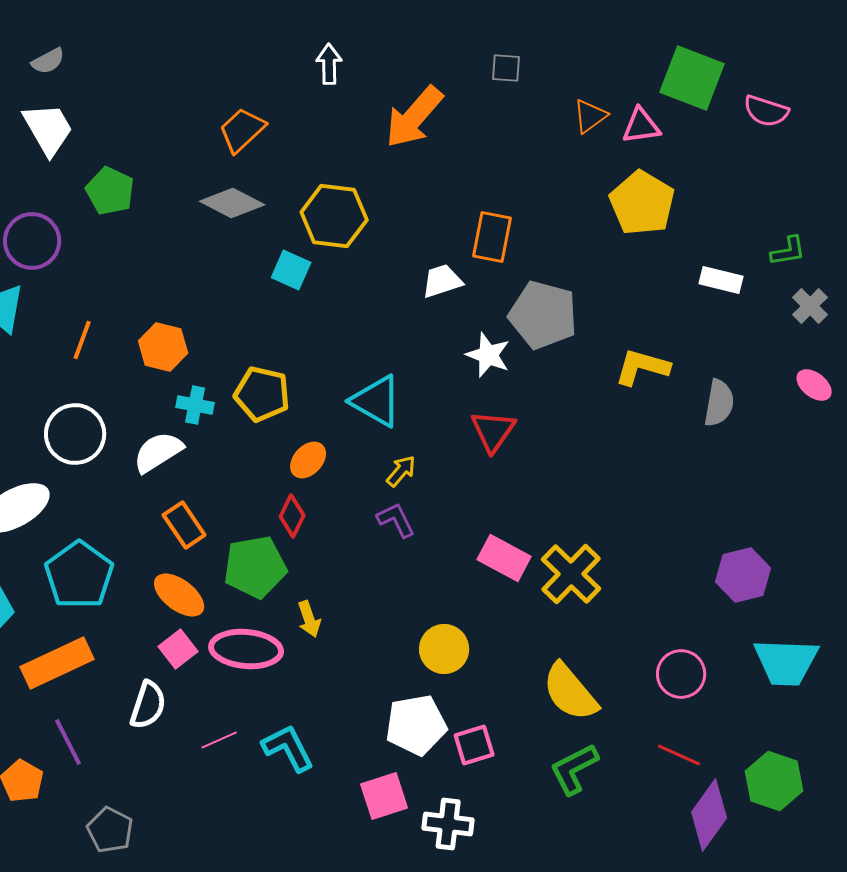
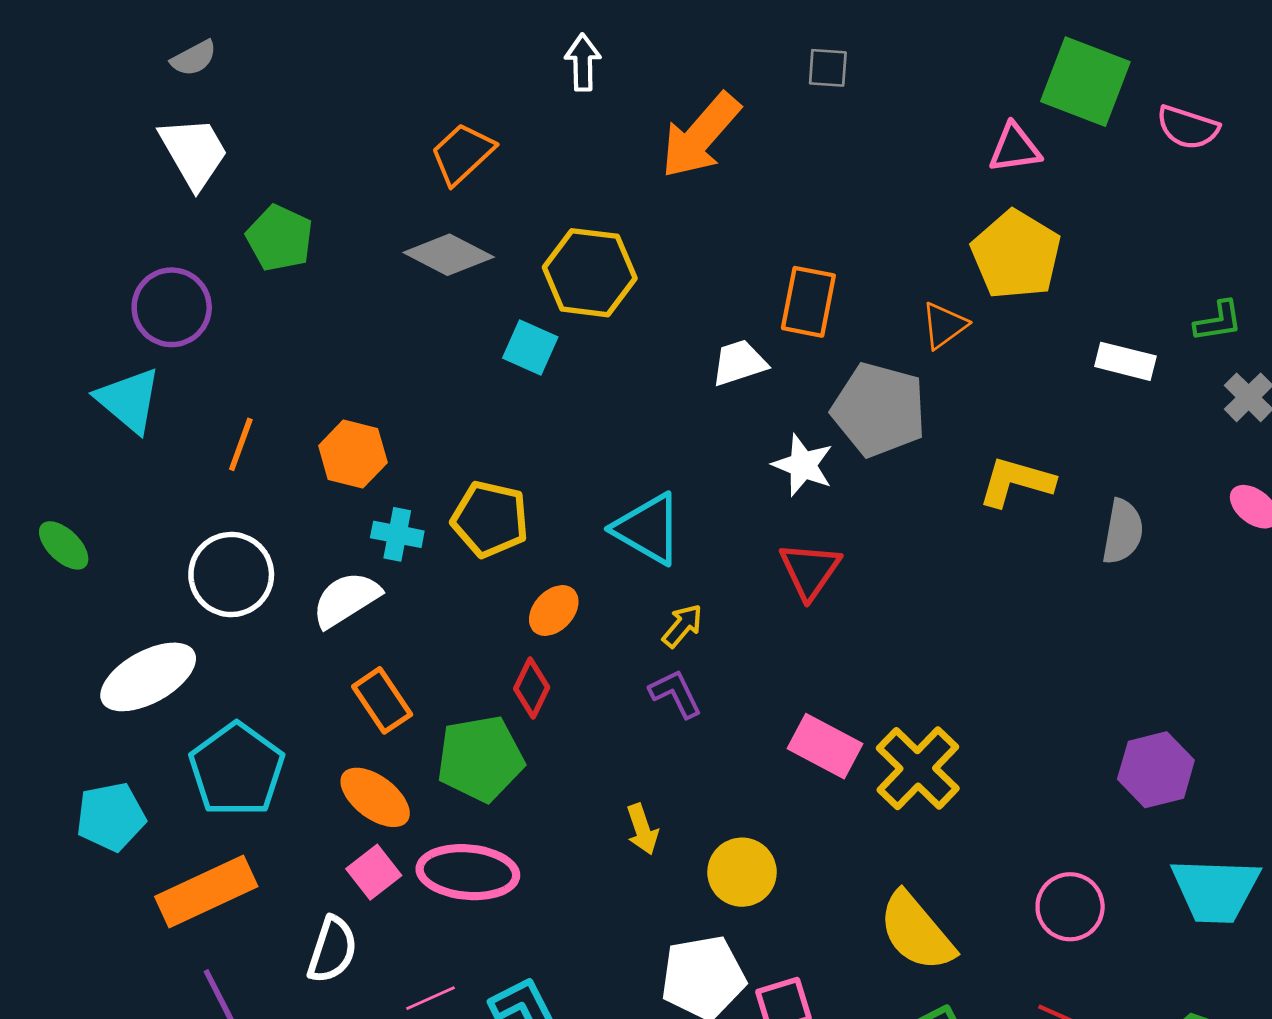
orange triangle: (590, 116) -> (944, 325), moved
yellow arrow: (309, 619) -> (642, 829), moved

